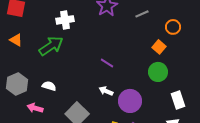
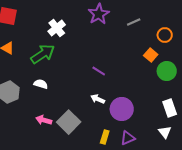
white cross: (65, 20) -> (57, 28), turned -30
green circle: (158, 72) -> (167, 71), moved
white semicircle: (49, 86) -> (41, 84), moved
pink arrow: (35, 108) -> (44, 120), moved

